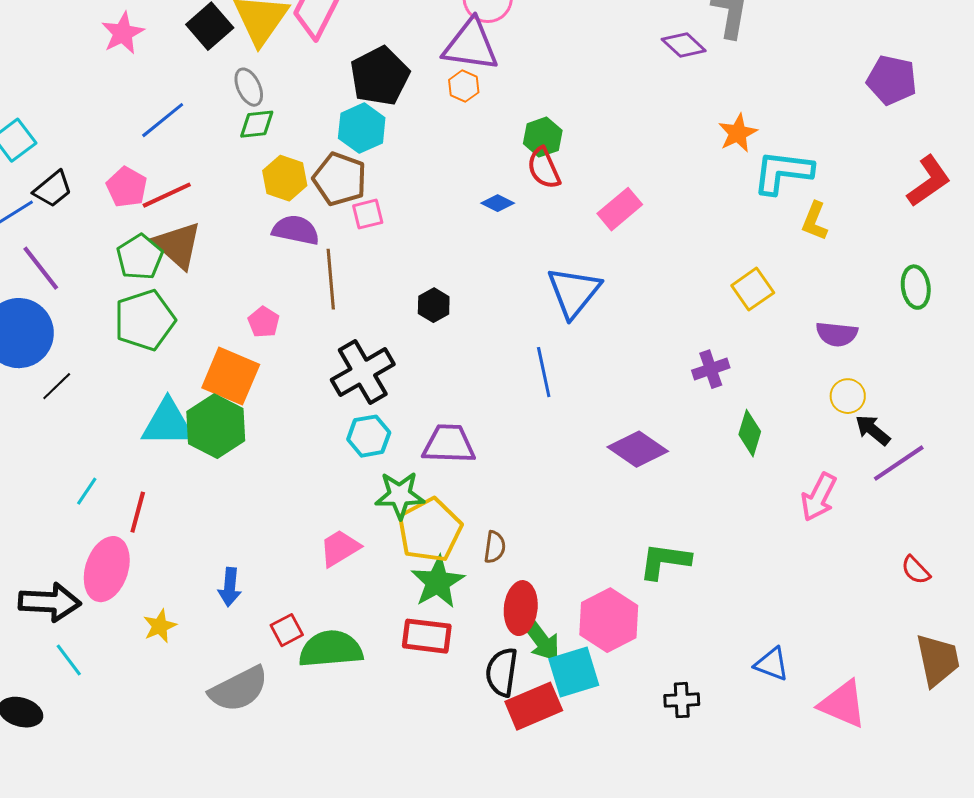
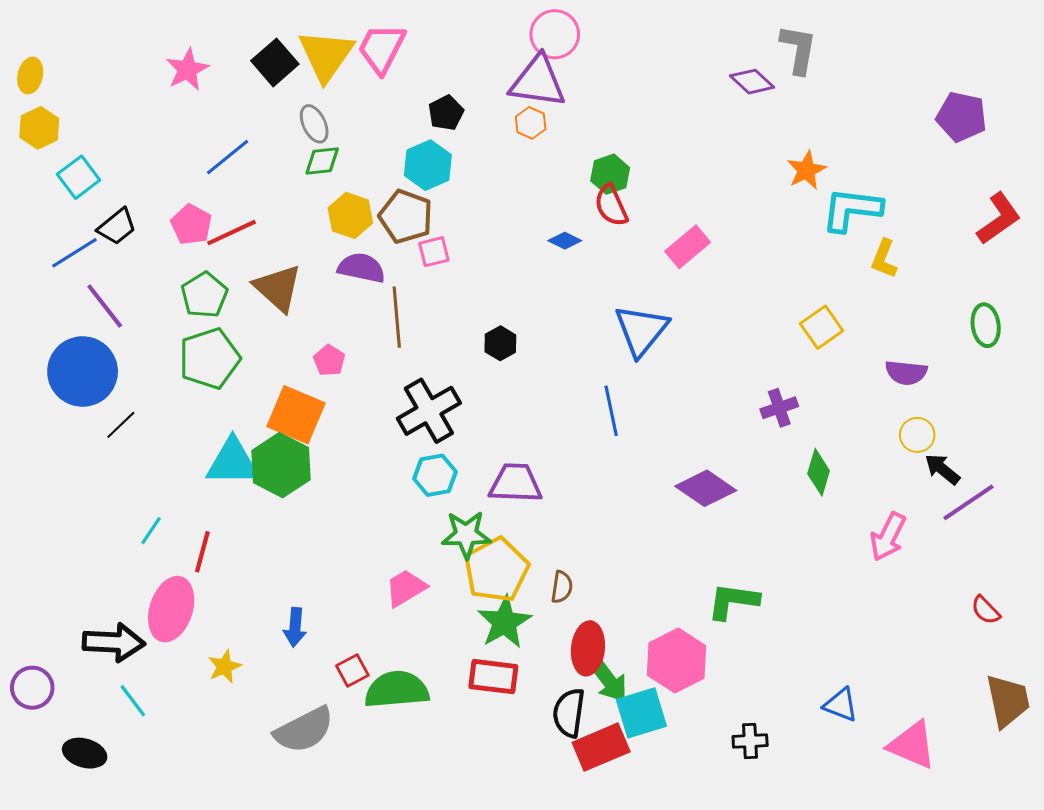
black pentagon: (380, 76) -> (446, 113), size x0.6
brown triangle: (178, 245) -> (278, 288), moved

